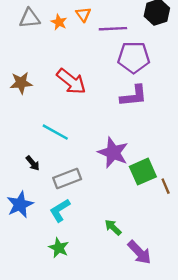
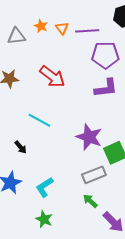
orange triangle: (83, 14) -> (62, 28), moved
gray triangle: (30, 18) -> (16, 36), moved
gray rectangle: (67, 179) -> (94, 175), moved

